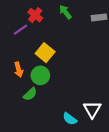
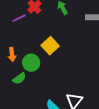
yellow square: (45, 53) -> (50, 46), moved

